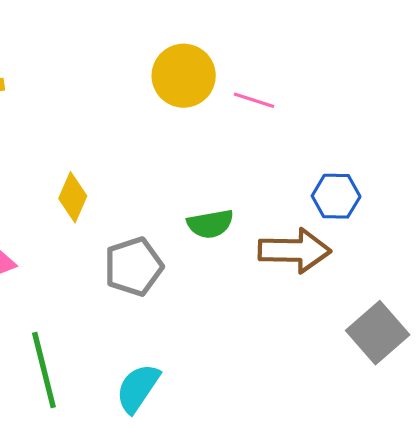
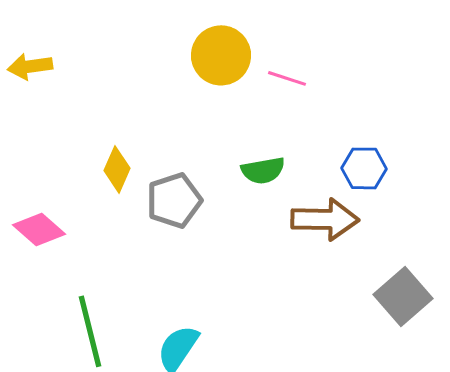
green semicircle: (210, 224) -> (263, 170), moved
gray pentagon: (134, 267) -> (174, 200), moved

